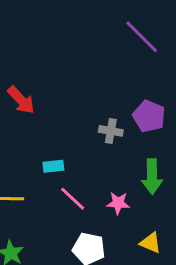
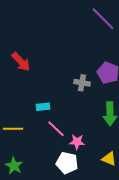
pink star: (118, 203) -> (77, 142), moved

